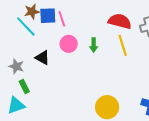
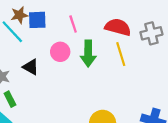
pink line: (62, 19) -> (73, 24), moved
green arrow: (94, 45) -> (88, 53), size x1.6

